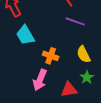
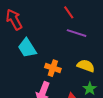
yellow semicircle: (84, 54) -> (86, 66), turned 138

